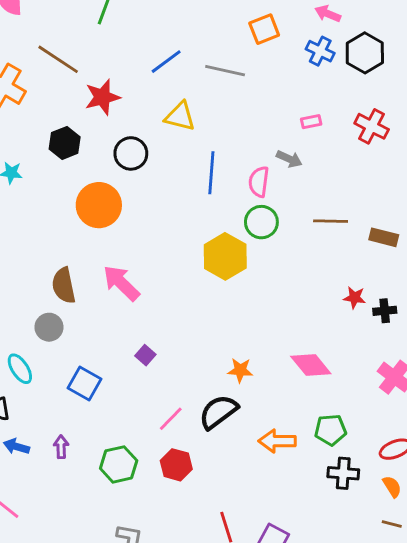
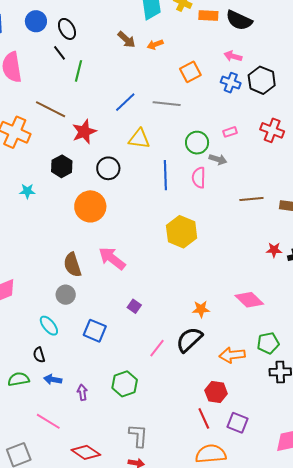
green circle: (261, 222) -> (197, 143), moved
purple arrow: (61, 447) -> (82, 392), moved
red hexagon: (176, 465) -> (216, 392), moved

